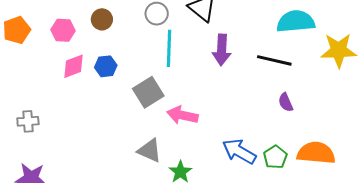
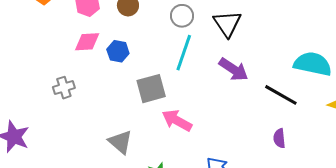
purple arrow: (222, 50) -> (234, 69), turned -76
gray cross: (28, 121) -> (64, 88), moved, turned -30
gray triangle: (150, 151) -> (120, 142), moved

